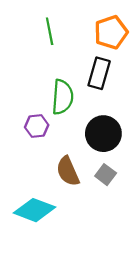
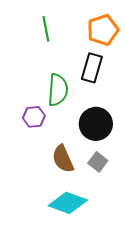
cyan diamond: (34, 210) -> (68, 203), moved

